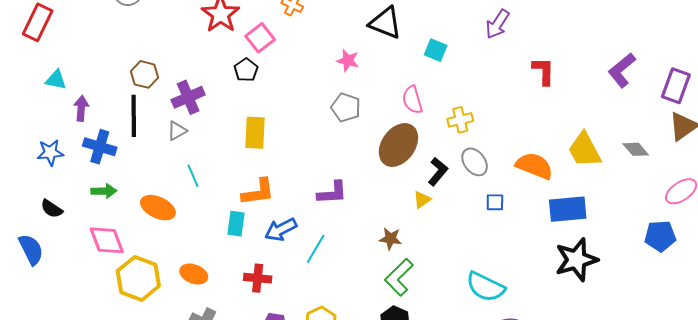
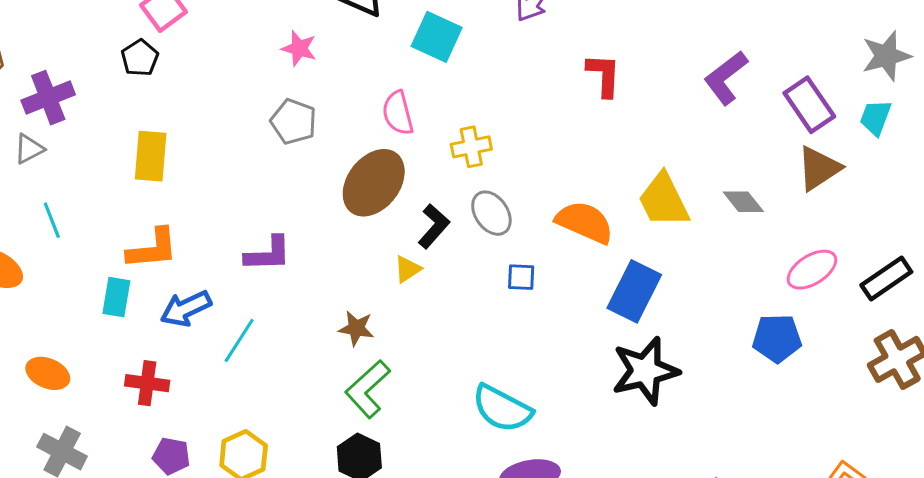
cyan square: (436, 50) -> (437, 37), size x1.4
purple rectangle: (676, 86) -> (809, 105), turned -56
blue rectangle: (568, 209) -> (634, 291), turned -60

